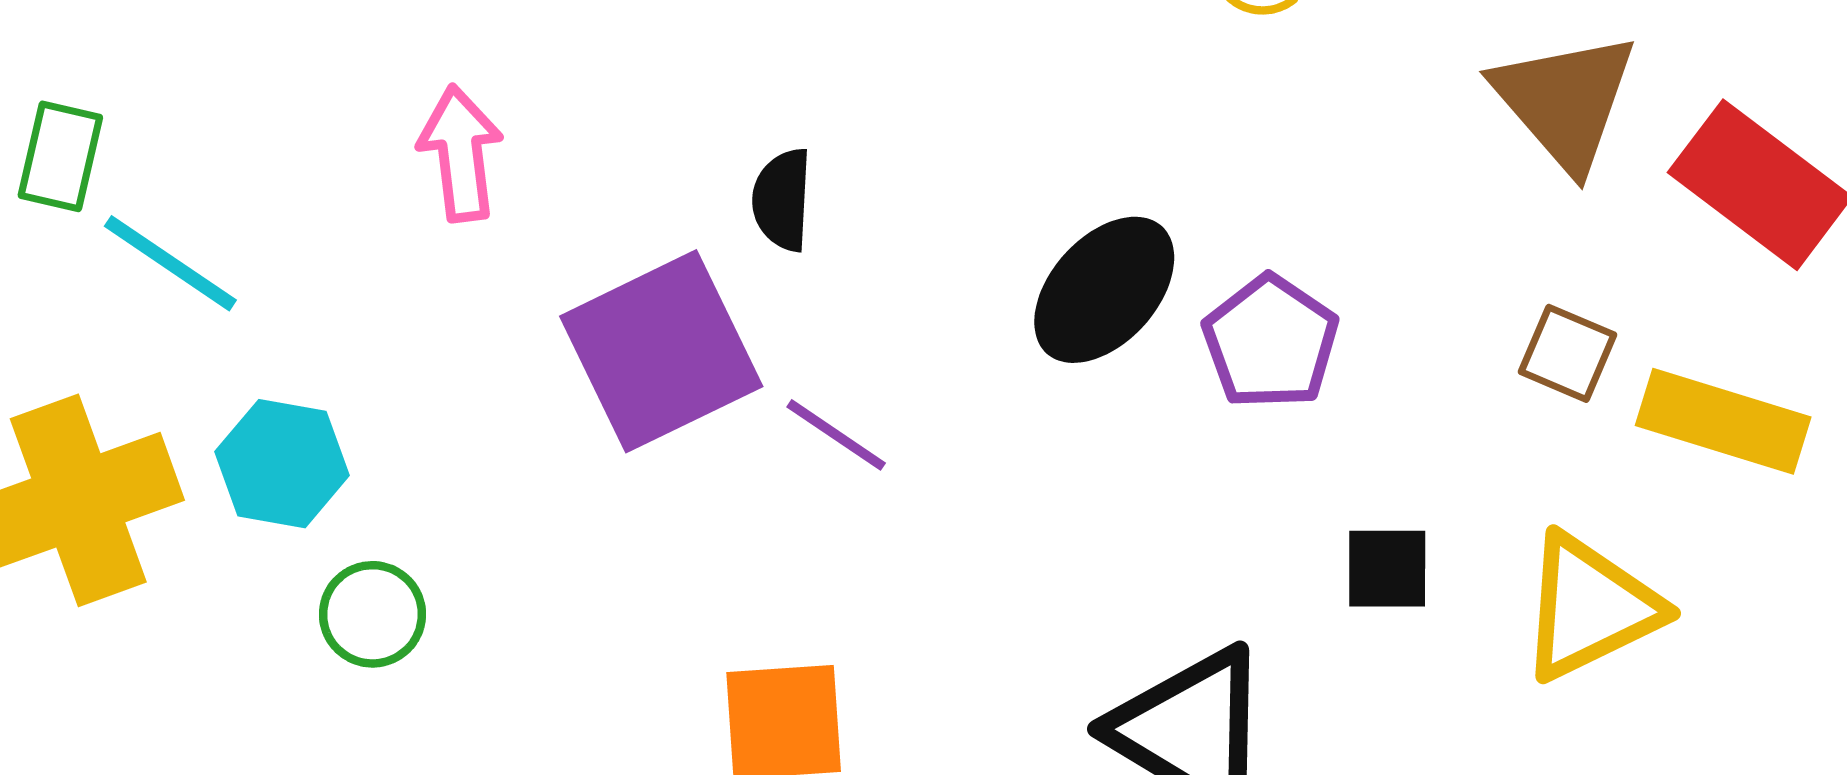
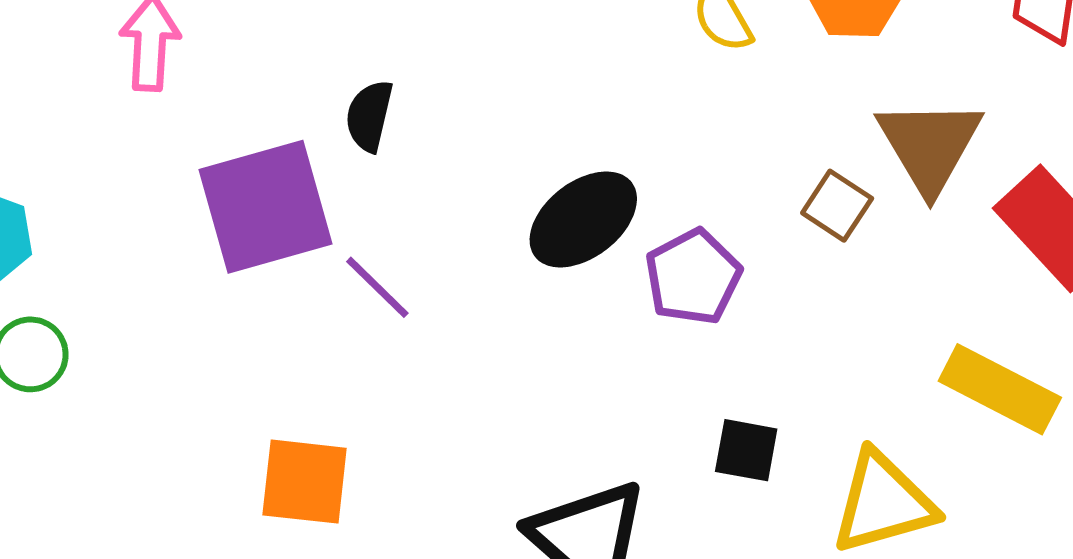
brown square: (1567, 353) -> (837, 206), moved

